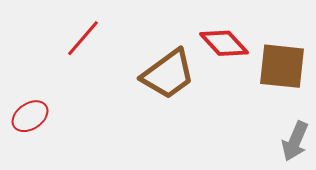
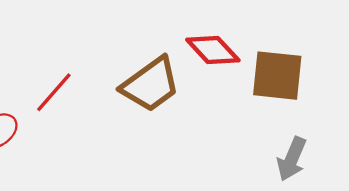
red line: (83, 38) -> (54, 92), moved

